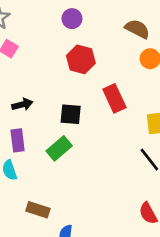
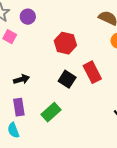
purple circle: (72, 19) -> (28, 17), moved
black square: (71, 114) -> (67, 79), moved, turned 30

